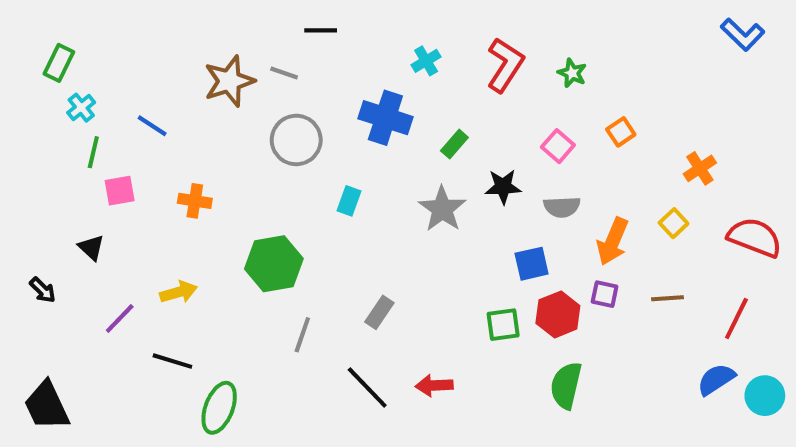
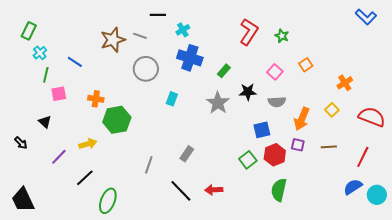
cyan cross: (426, 61) -> (183, 30), moved
green hexagon: (274, 264) -> (117, 120), moved
green square: (503, 325) -> (248, 160), turned -30
black line: (172, 361) -> (85, 178), turned -60

